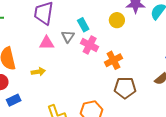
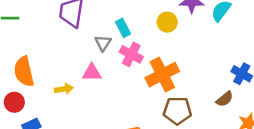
pink triangle: (47, 43) -> (92, 73), moved
orange cross: (113, 60) -> (162, 75), size x1.4

